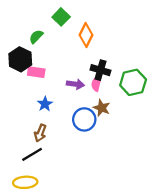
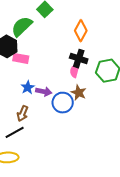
orange diamond: (86, 35) -> (81, 31), moved
green semicircle: (36, 37) -> (22, 26), size x1.6
purple arrow: (75, 84) -> (44, 91), moved

